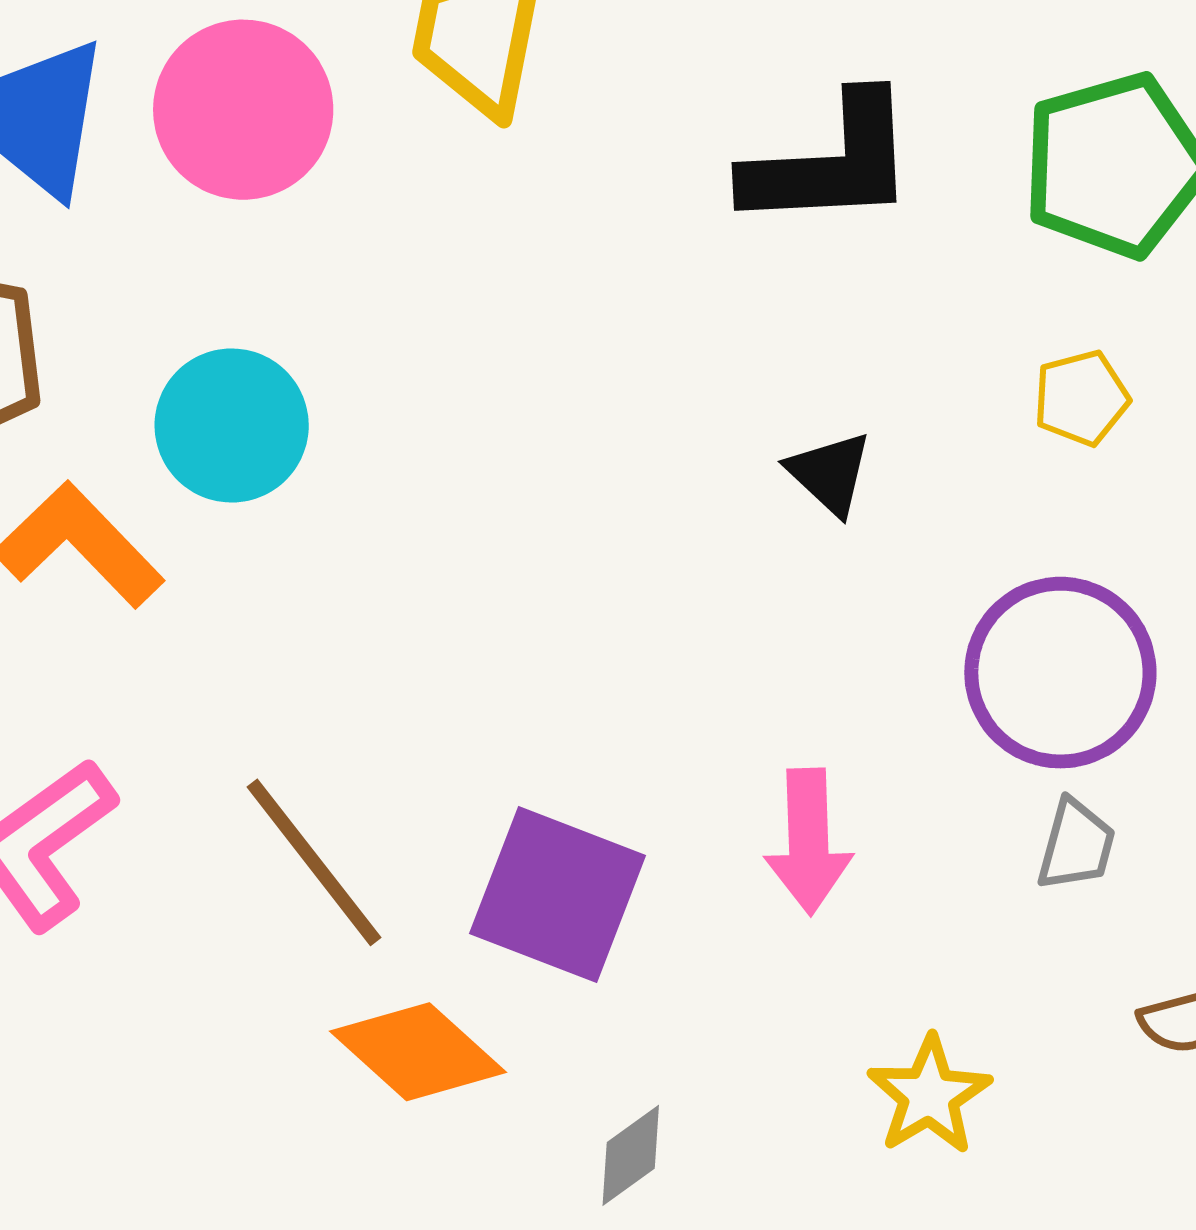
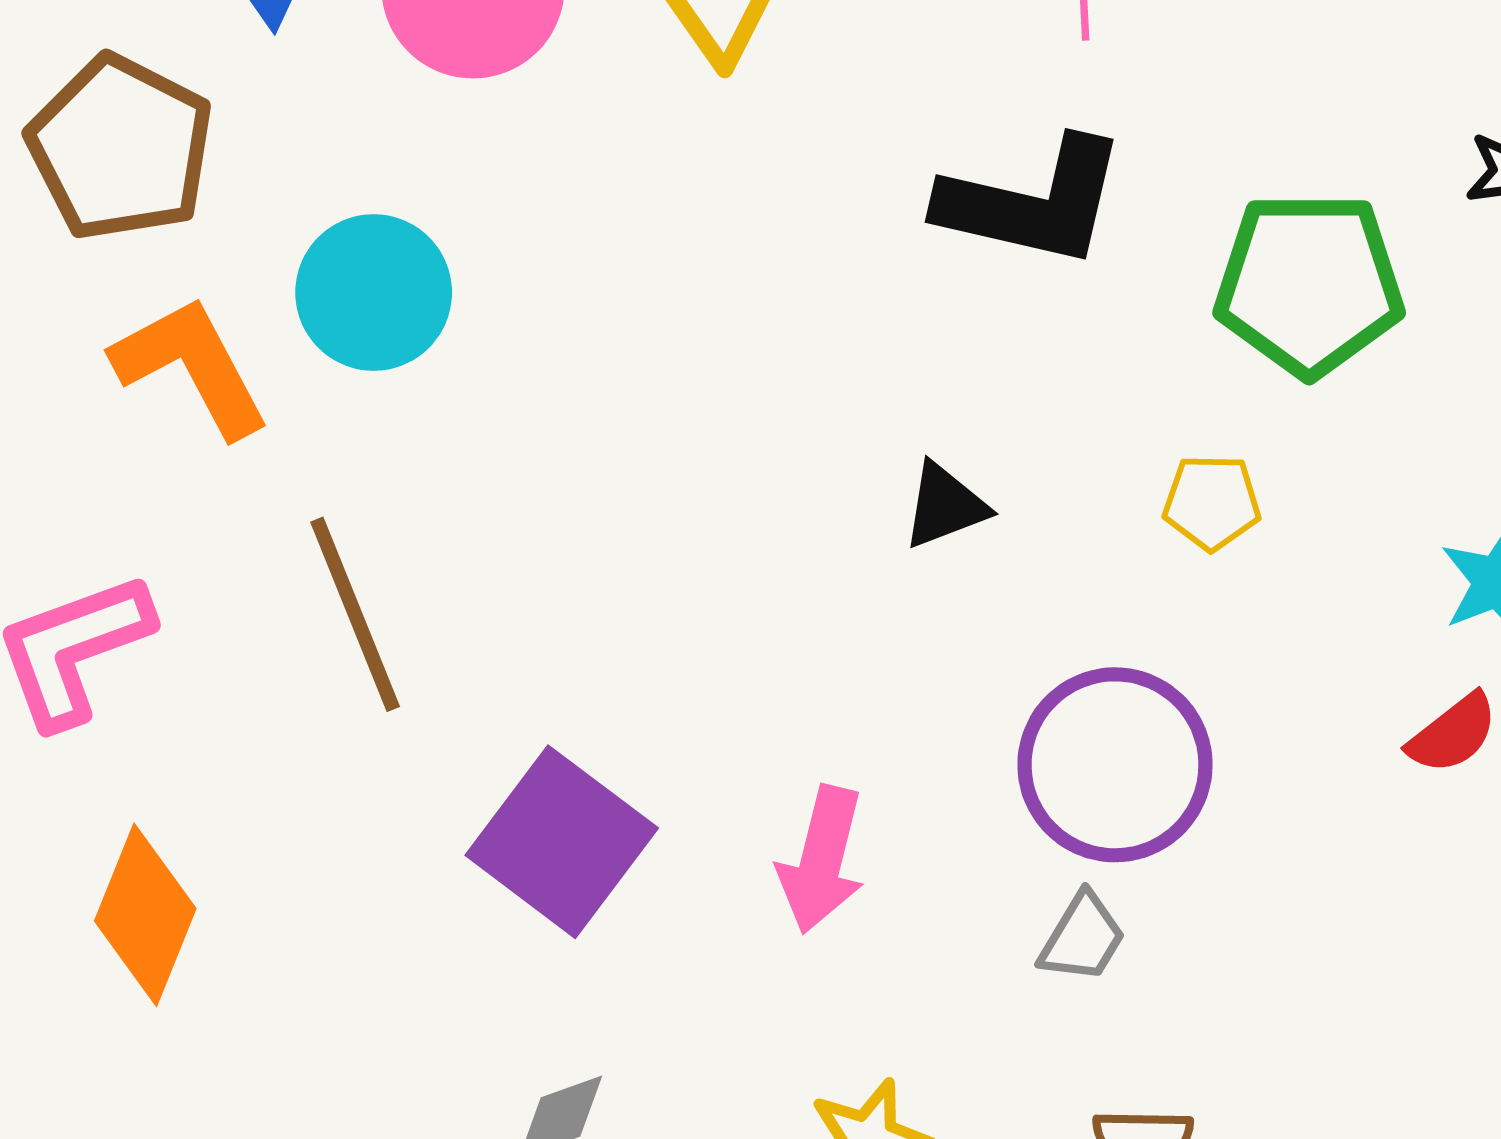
black triangle: (830, 473) -> (945, 506), turned 40
brown line: (314, 862) -> (355, 614), moved
orange diamond: (418, 1052) -> (145, 915), moved, turned 54

